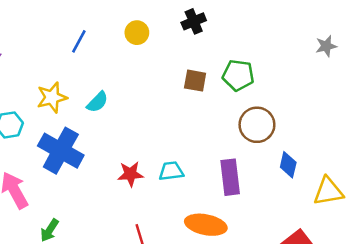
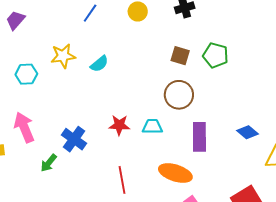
brown circle: (257, 125) -> (179, 95), moved
blue cross: (61, 151) -> (74, 139), moved, size x0.7
blue diamond: (288, 165) -> (248, 132), turned -70

